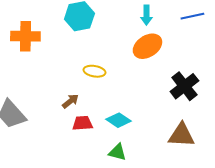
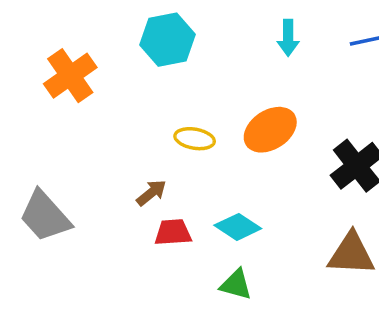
orange cross: (25, 36) -> (70, 76), turned -36
orange ellipse: (147, 46) -> (270, 130), moved

